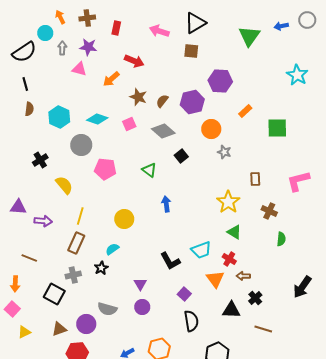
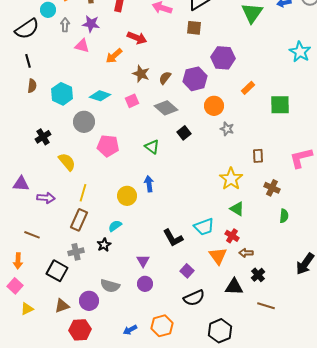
blue arrow: (166, 204) -> (149, 184), moved
black semicircle: (191, 321) -> (194, 298), turned 75

